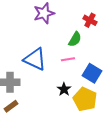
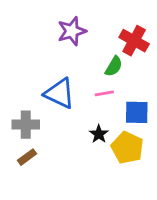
red cross: (90, 20) -> (134, 41), size x1.5
blue square: (92, 73) -> (137, 112), turned -30

